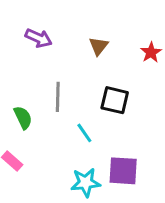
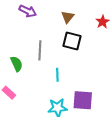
black square: (115, 100) -> (72, 41), moved
cyan line: (84, 133) -> (57, 75), turned 32

